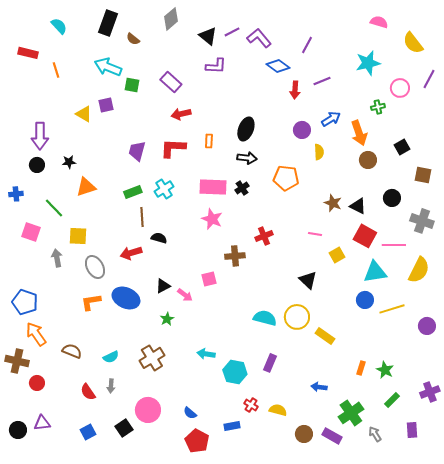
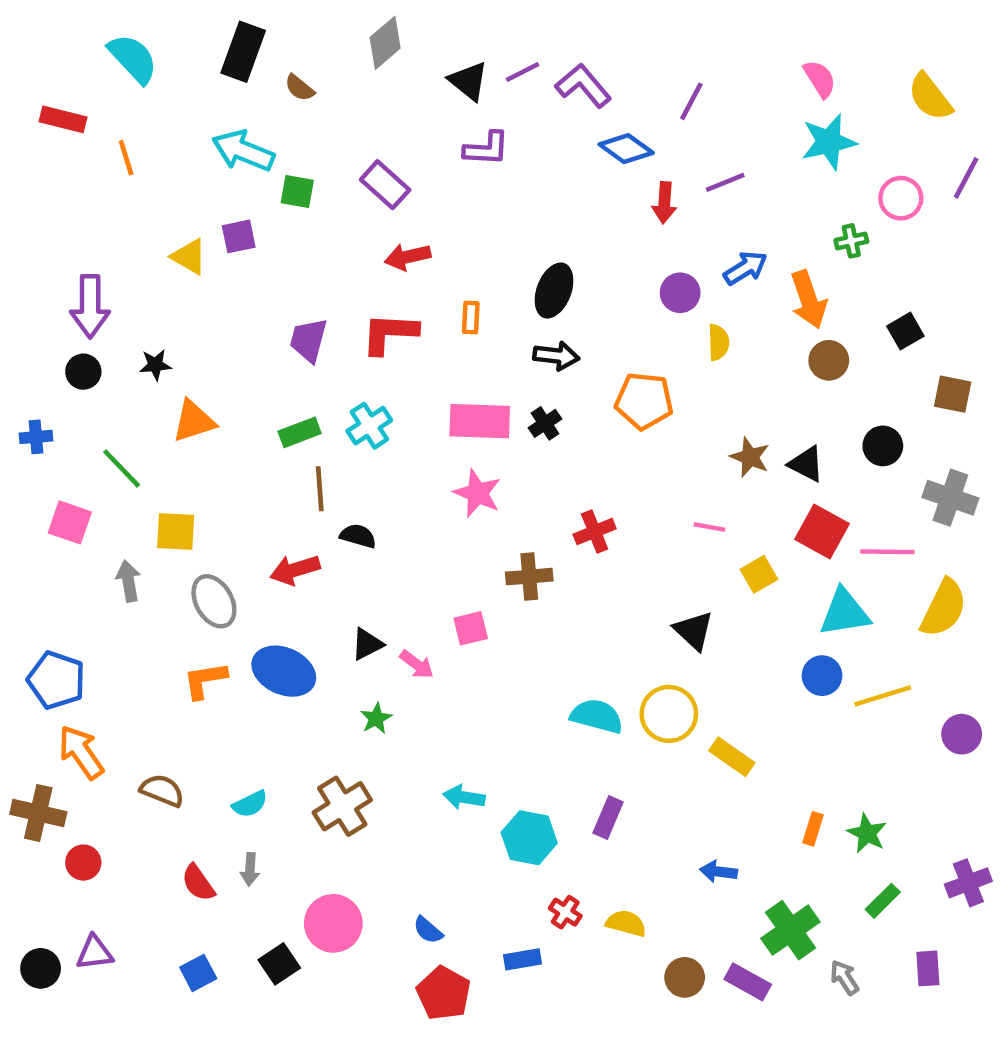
pink semicircle: (379, 22) -> (820, 79), moved, turned 42
cyan semicircle: (59, 26) -> (133, 59), size x1.4

